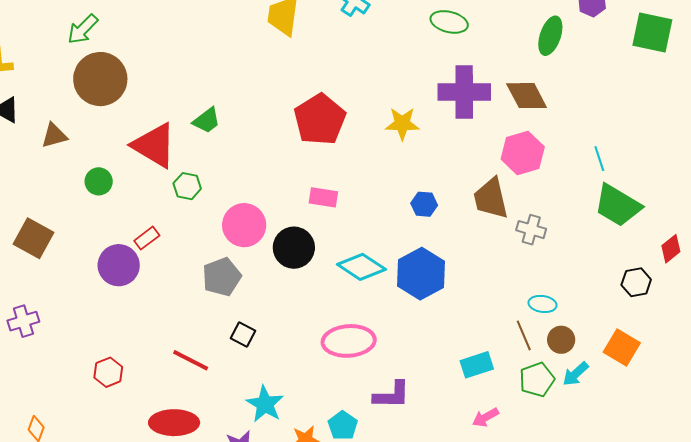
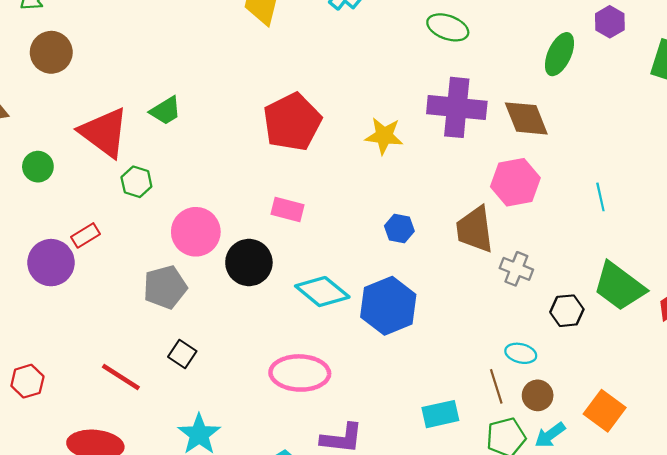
brown circle: (100, 79) -> (51, 52), size x0.7
green trapezoid: (618, 205) -> (619, 286), moved
black hexagon: (636, 282) -> (567, 311), moved

